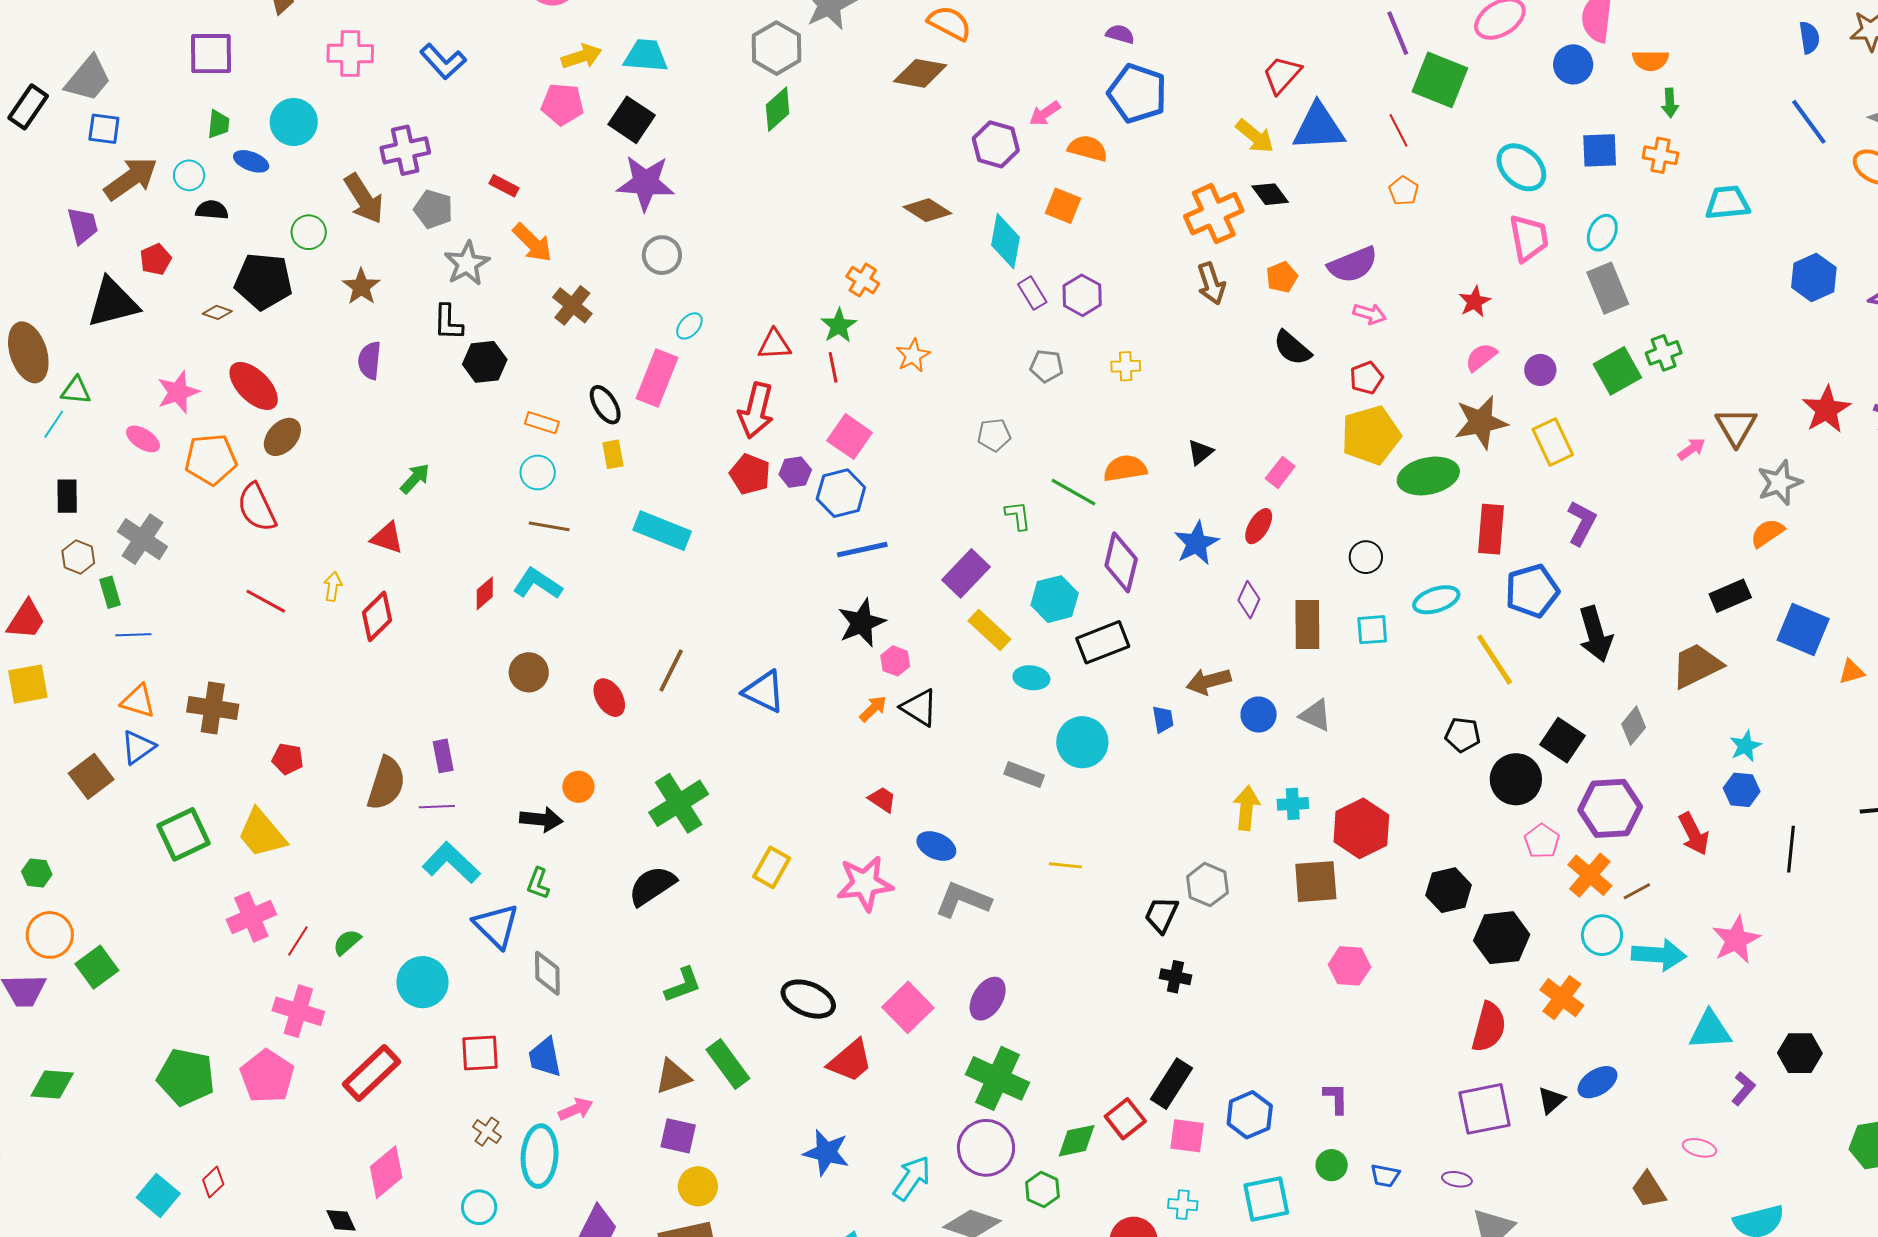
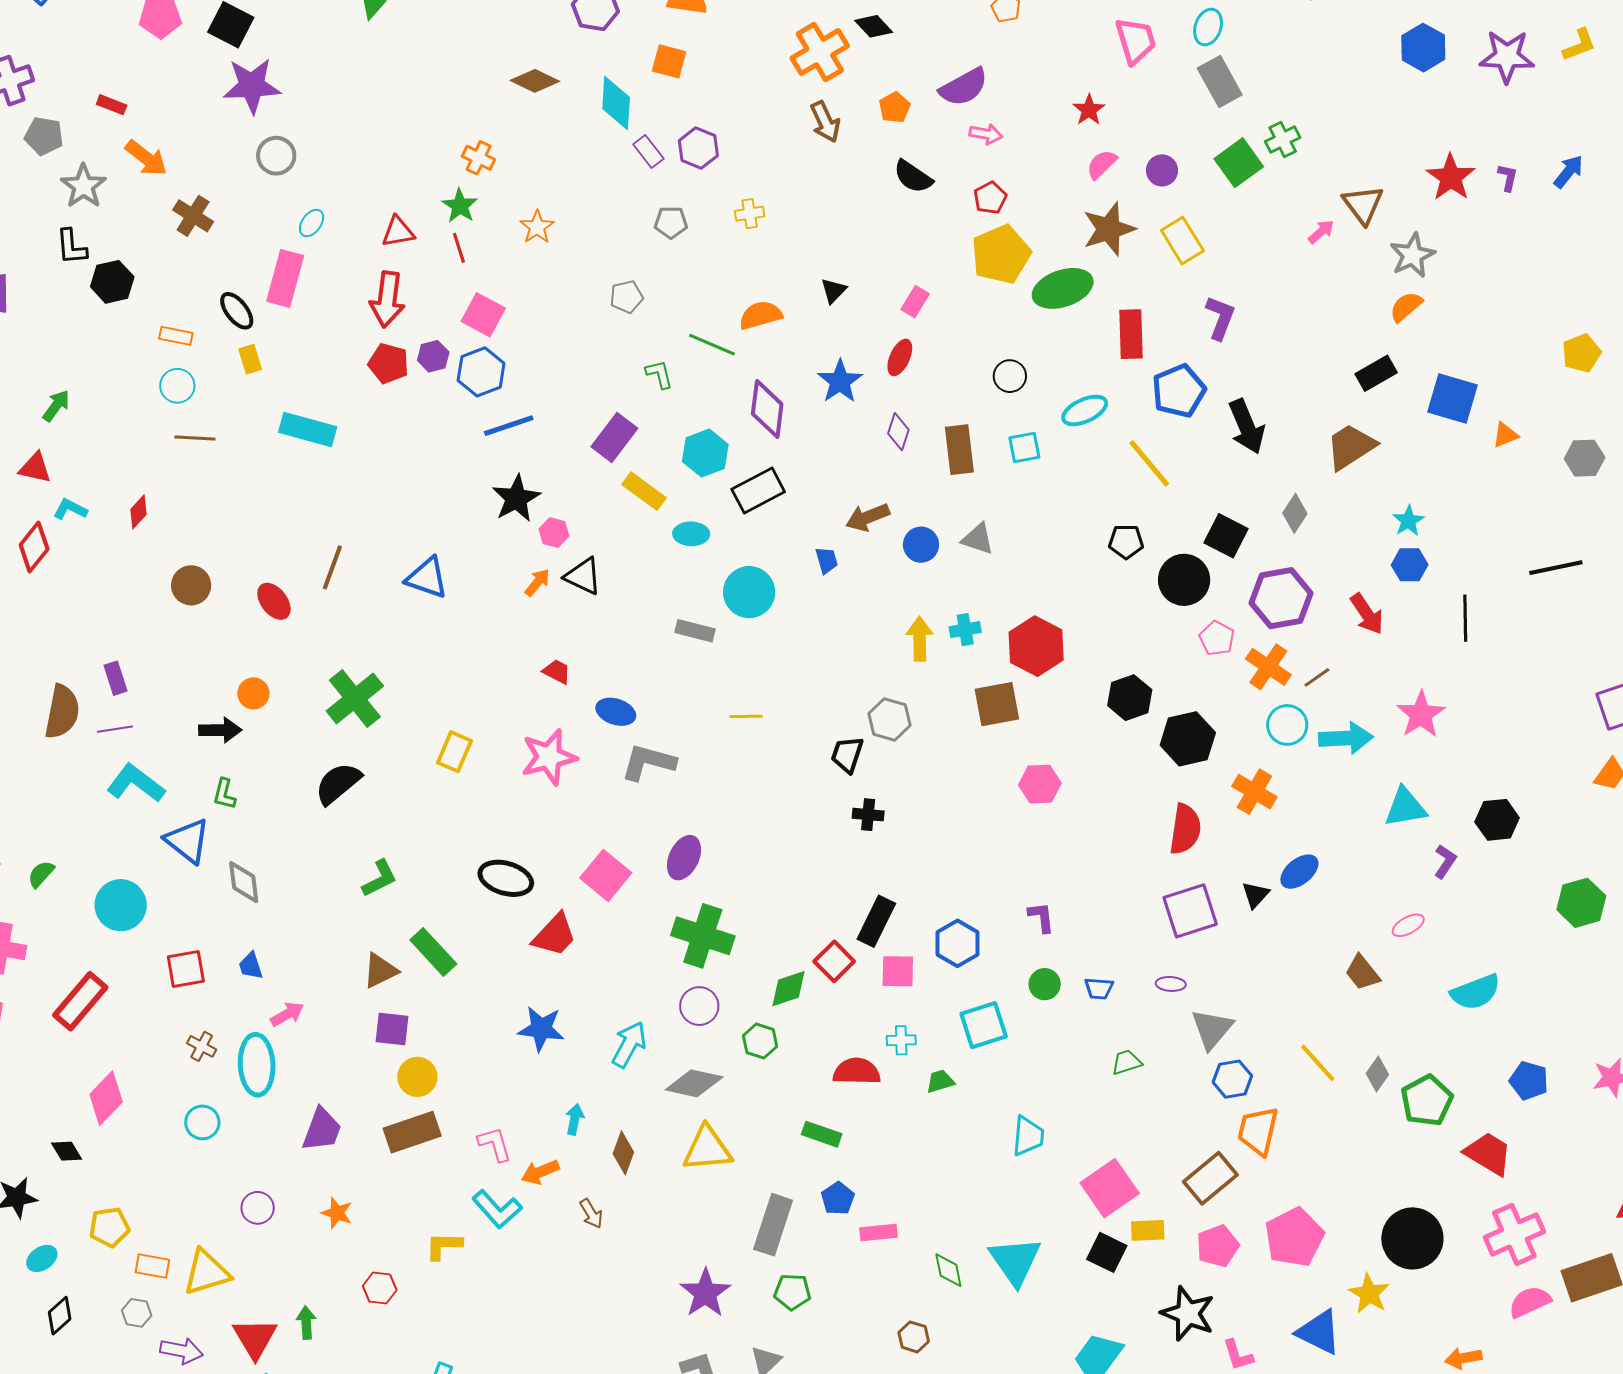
cyan L-shape: (537, 584) -> (70, 509), moved, size x0.7
blue trapezoid: (545, 1057) -> (251, 966), size x0.7
purple circle: (986, 1148) -> (699, 1006), size x0.7
pink ellipse: (1699, 1148) -> (1408, 925), turned -36

